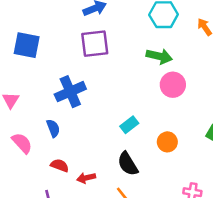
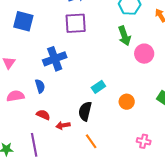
green arrow: (159, 56) -> (124, 36), turned 54
pink circle: (173, 85) -> (144, 54), moved
pink semicircle: (22, 143) -> (15, 96), turned -60
black semicircle: (128, 164) -> (85, 111), moved, turned 42

